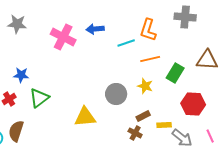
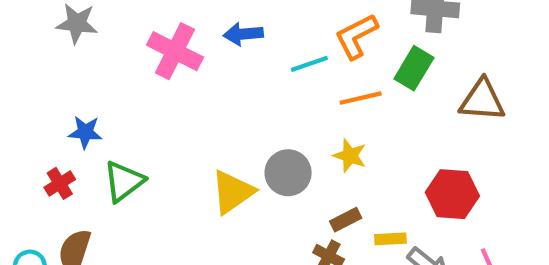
orange L-shape: (148, 30) -> (356, 36), turned 45
green rectangle: (175, 73) -> (414, 68), moved
yellow triangle: (85, 117) -> (233, 192), moved, turned -30

